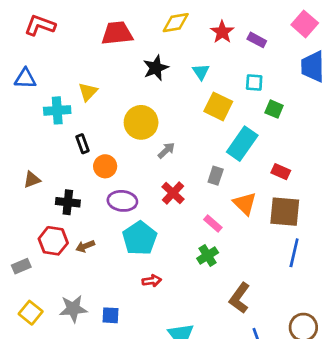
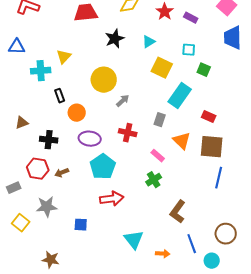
cyan triangle: (201, 72) -> (149, 42), turned 32
red cross: (173, 193) -> (128, 133), turned -30
red arrow: (152, 281) -> (112, 199), size x1.6
gray star: (73, 309) -> (47, 207), moved

